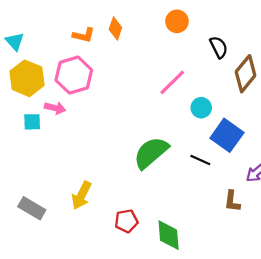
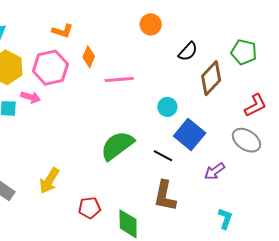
orange diamond: (115, 28) -> (89, 57), moved
black semicircle: (219, 47) -> (188, 51), turned 65
pink line: (172, 82) -> (119, 80), moved, turned 36
brown L-shape: (232, 201) -> (165, 196), moved, size x1.5

